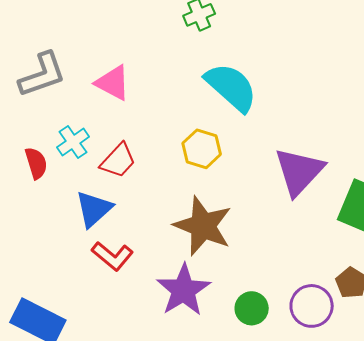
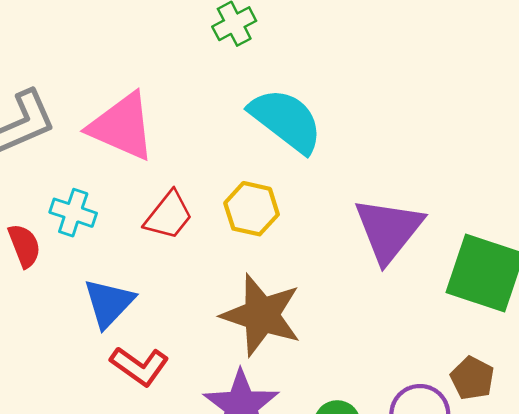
pink triangle: (113, 83) -> (122, 127), size x1.4
cyan cross: (73, 142) -> (73, 213), turned -32
red trapezoid: (118, 161) -> (169, 215), moved

